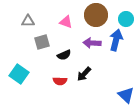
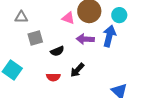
pink triangle: (66, 22) -> (68, 18), moved

